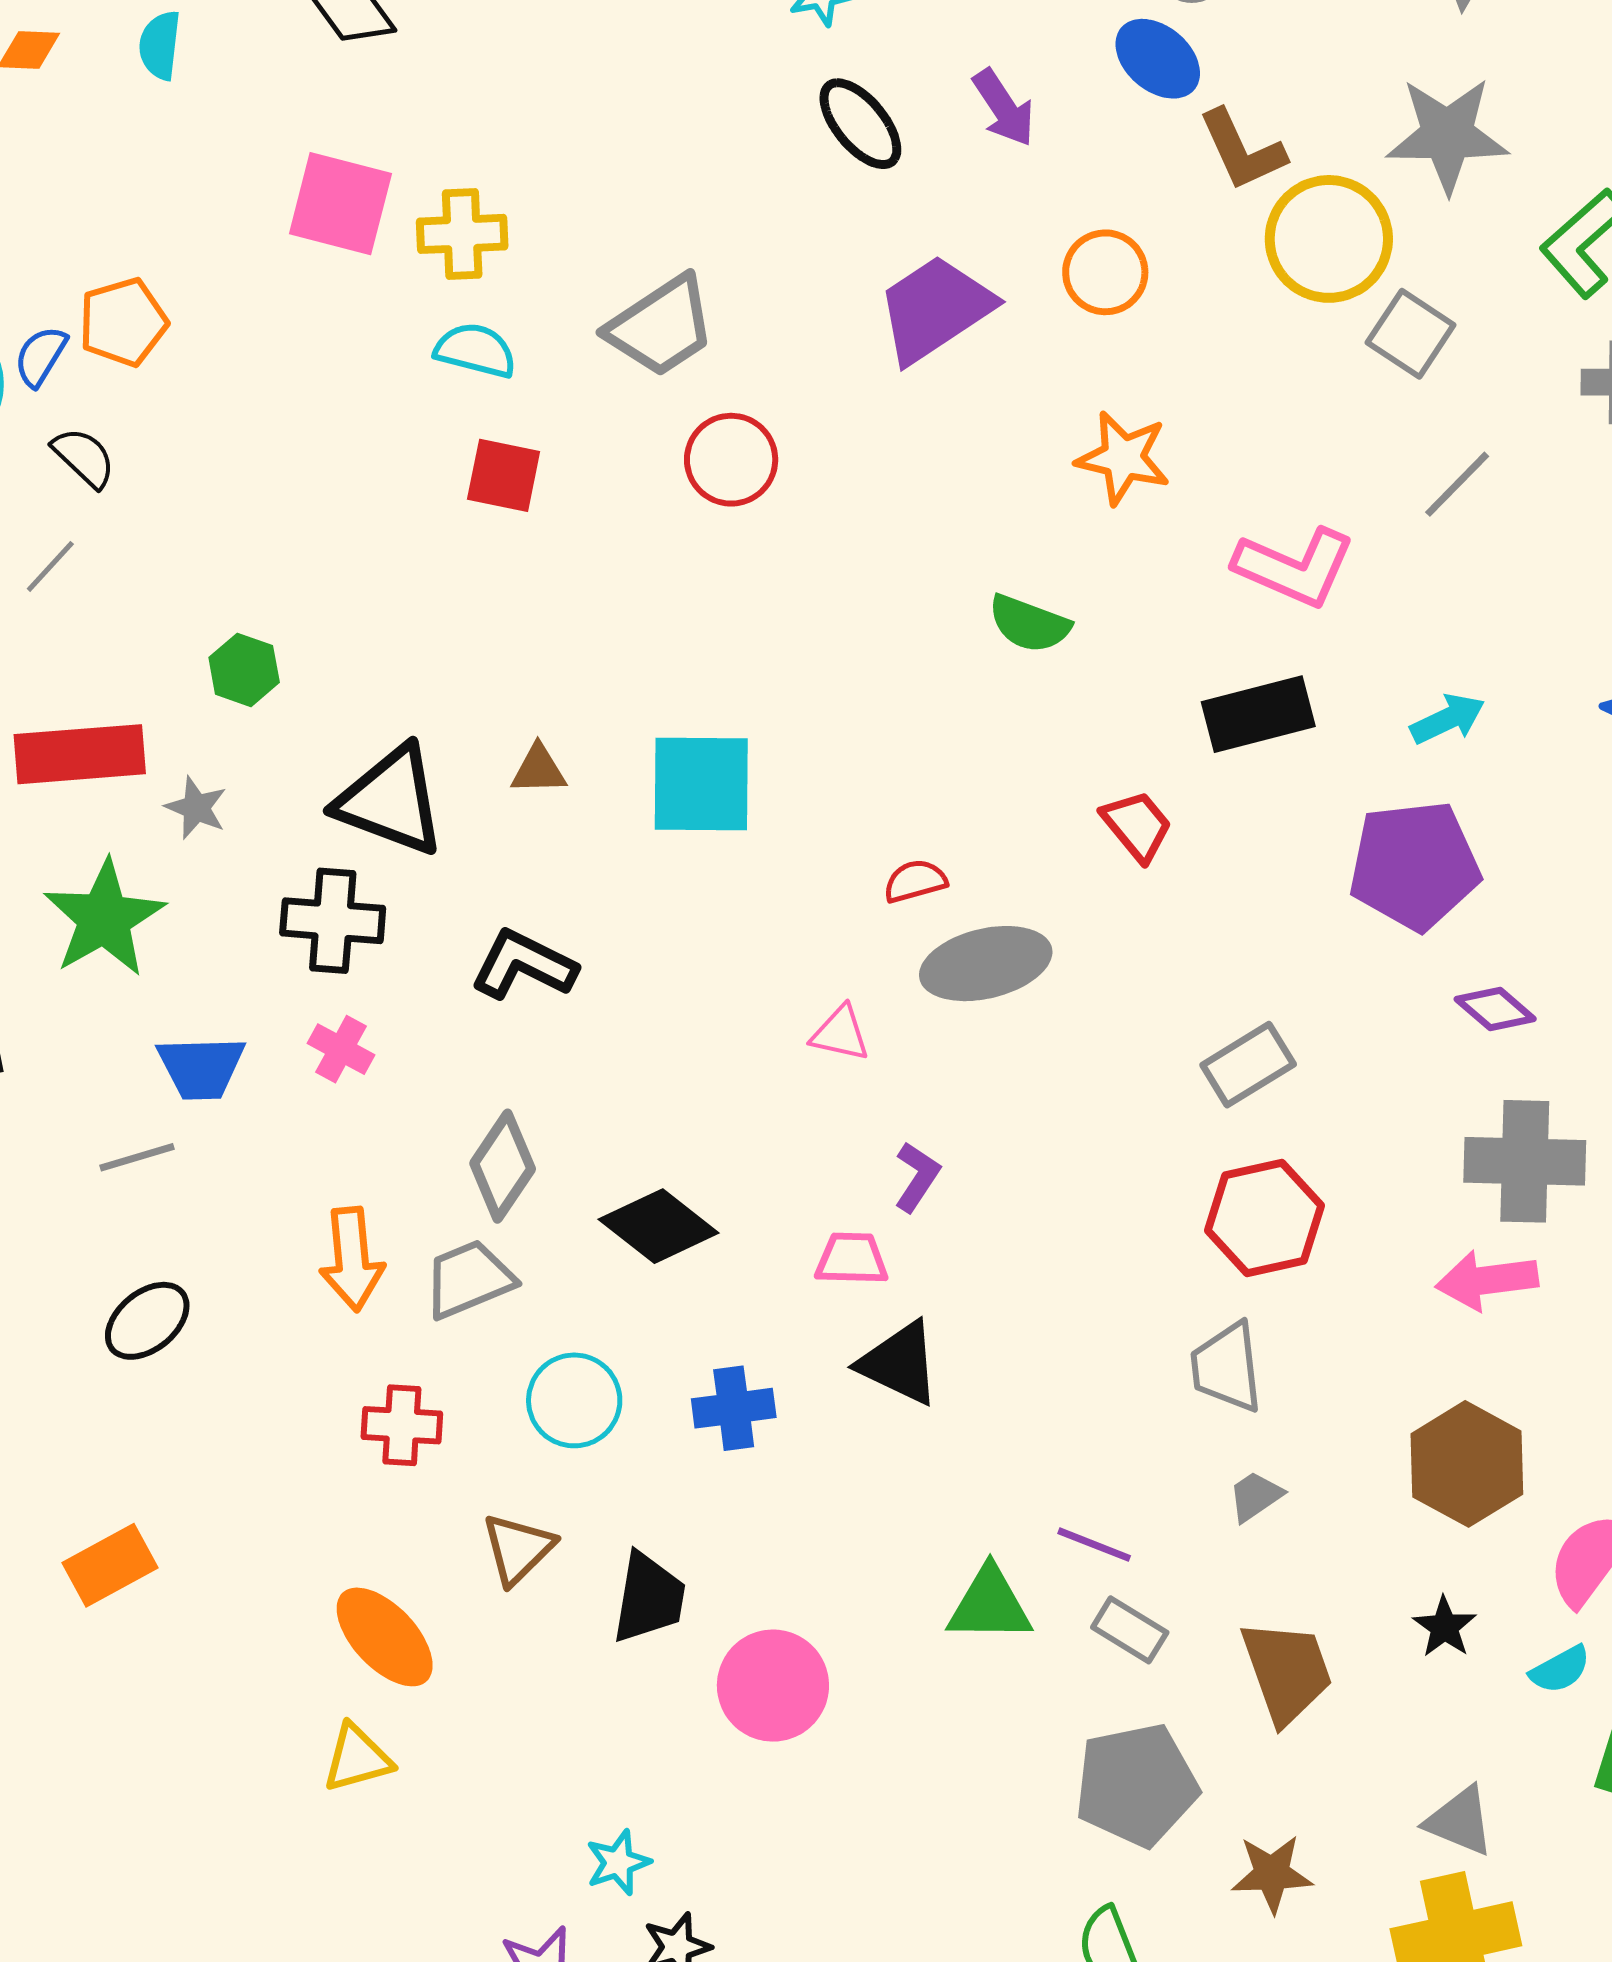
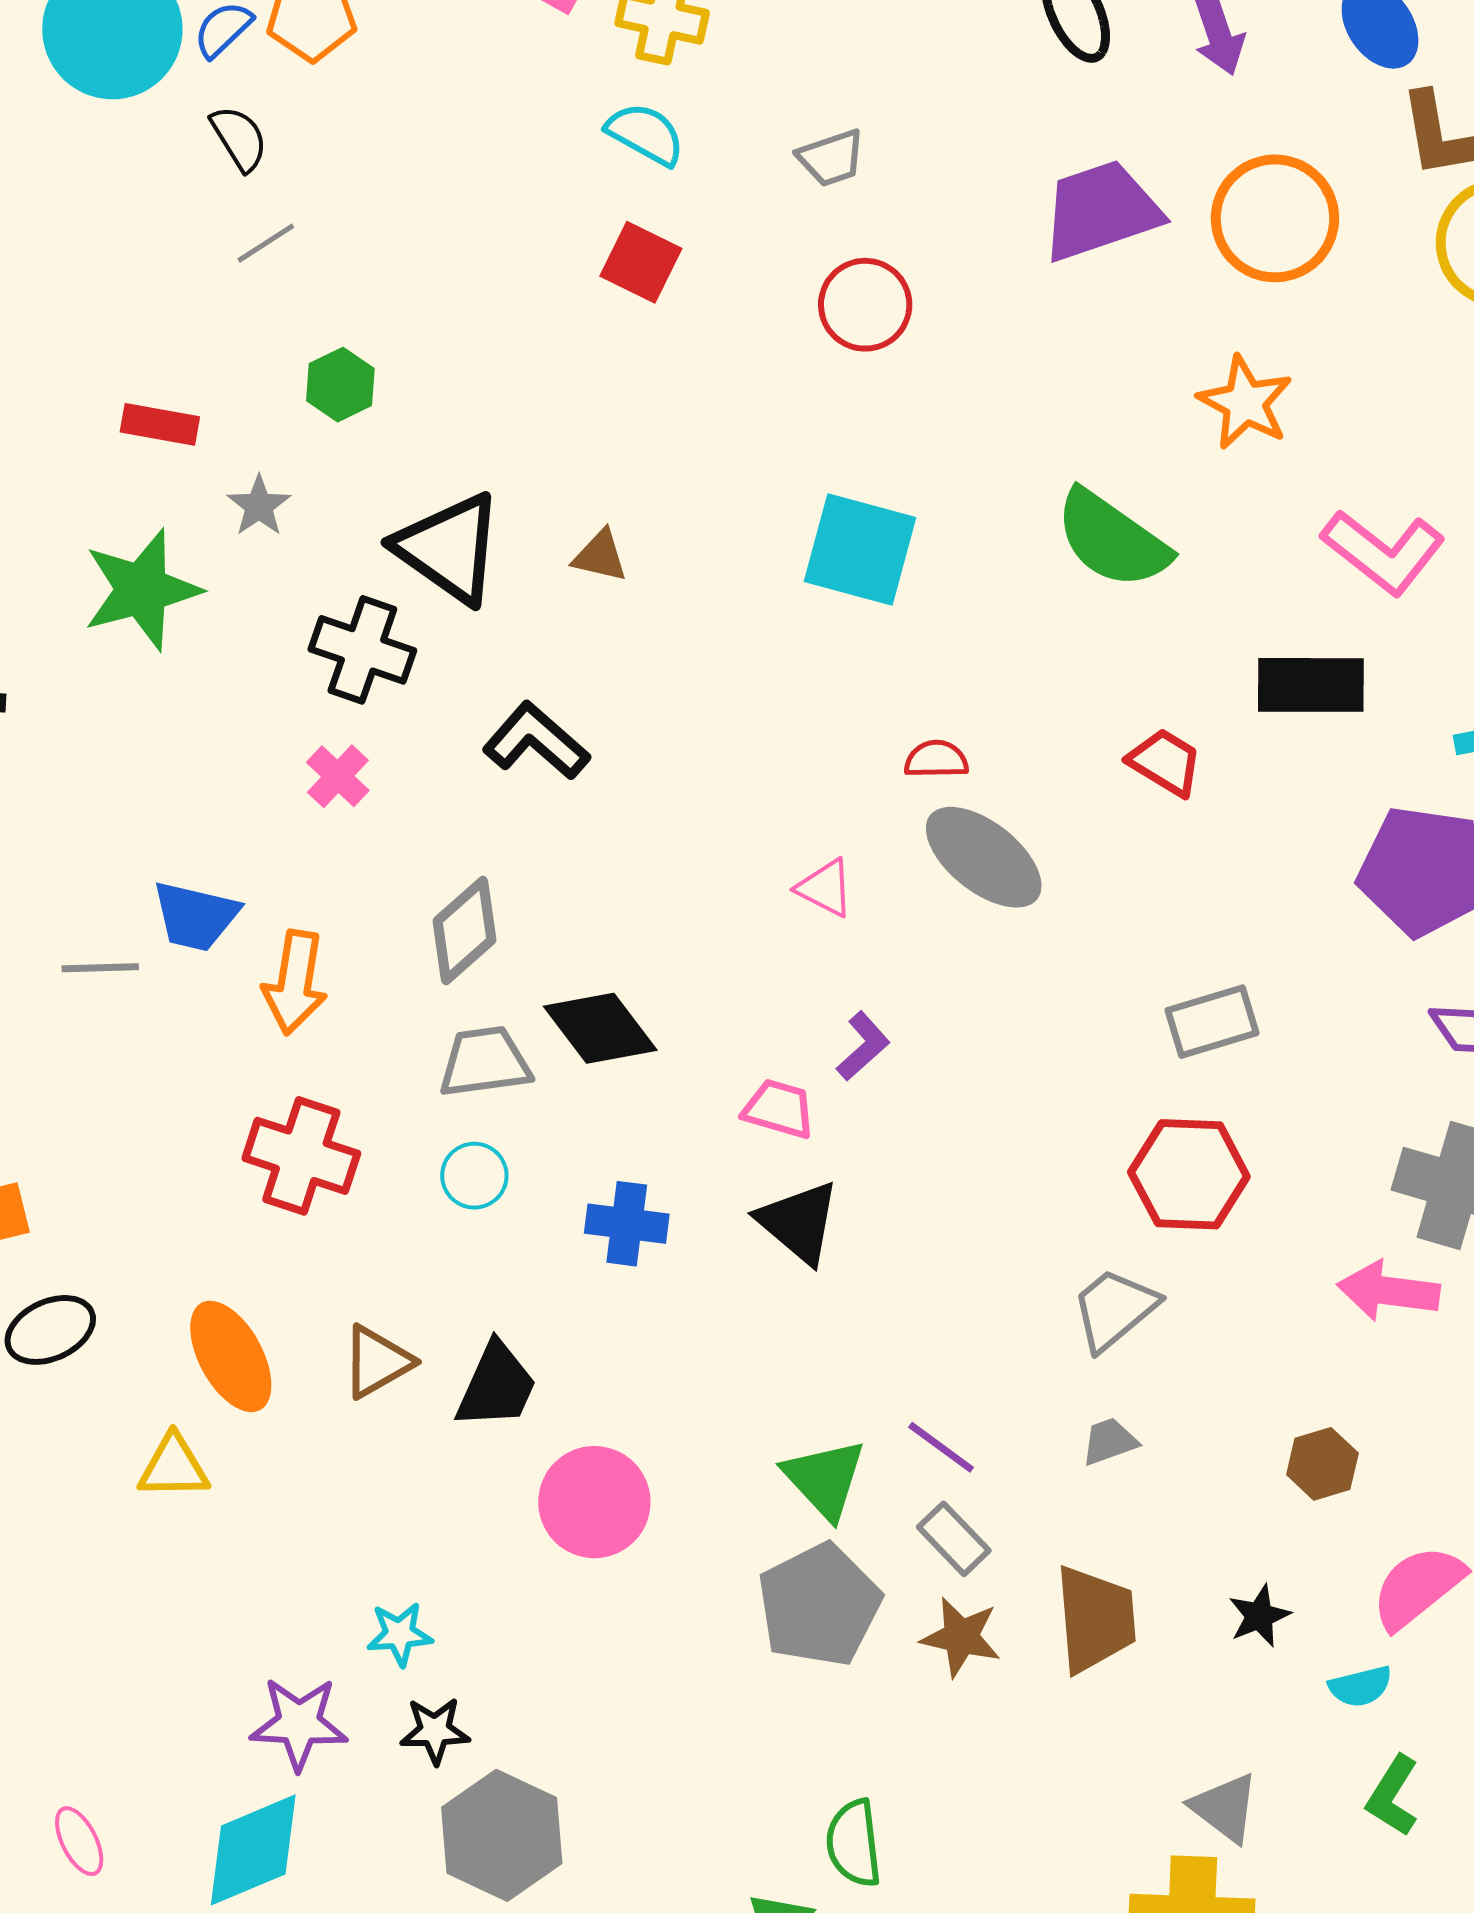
orange circle: (1105, 272) -> (1275, 218), size x1.5
gray trapezoid: (661, 326) -> (831, 158), size x0.6
gray line: (50, 566) -> (266, 243), moved
green semicircle: (1029, 624) -> (1112, 539), size x1.5
red rectangle: (80, 754) -> (160, 424), size x0.6
cyan square: (701, 784) -> (860, 549), moved
red trapezoid: (1137, 826) -> (1165, 762), turned -34
gray ellipse: (986, 964) -> (984, 857), turned 37
blue trapezoid: (201, 1067) -> (195, 916), moved
gray line: (137, 1157) -> (100, 968), moved
gray trapezoid: (469, 1279) -> (485, 1062), moved
black ellipse: (147, 1321) -> (50, 1330), moved
gray trapezoid: (1227, 1367) -> (1114, 1309), turned 42
cyan circle: (574, 1400) -> (474, 1176), size x0.7
red cross: (402, 1425) -> (301, 1156), size x1.4
brown hexagon: (1467, 1464) -> (1322, 1464), size x0.6
brown triangle: (518, 1549) -> (377, 1362), moved
green triangle: (990, 1605) -> (825, 1479), turned 32
gray pentagon: (1136, 1785) -> (819, 1605), moved, turned -30
brown star: (1272, 1874) -> (961, 1637), moved

